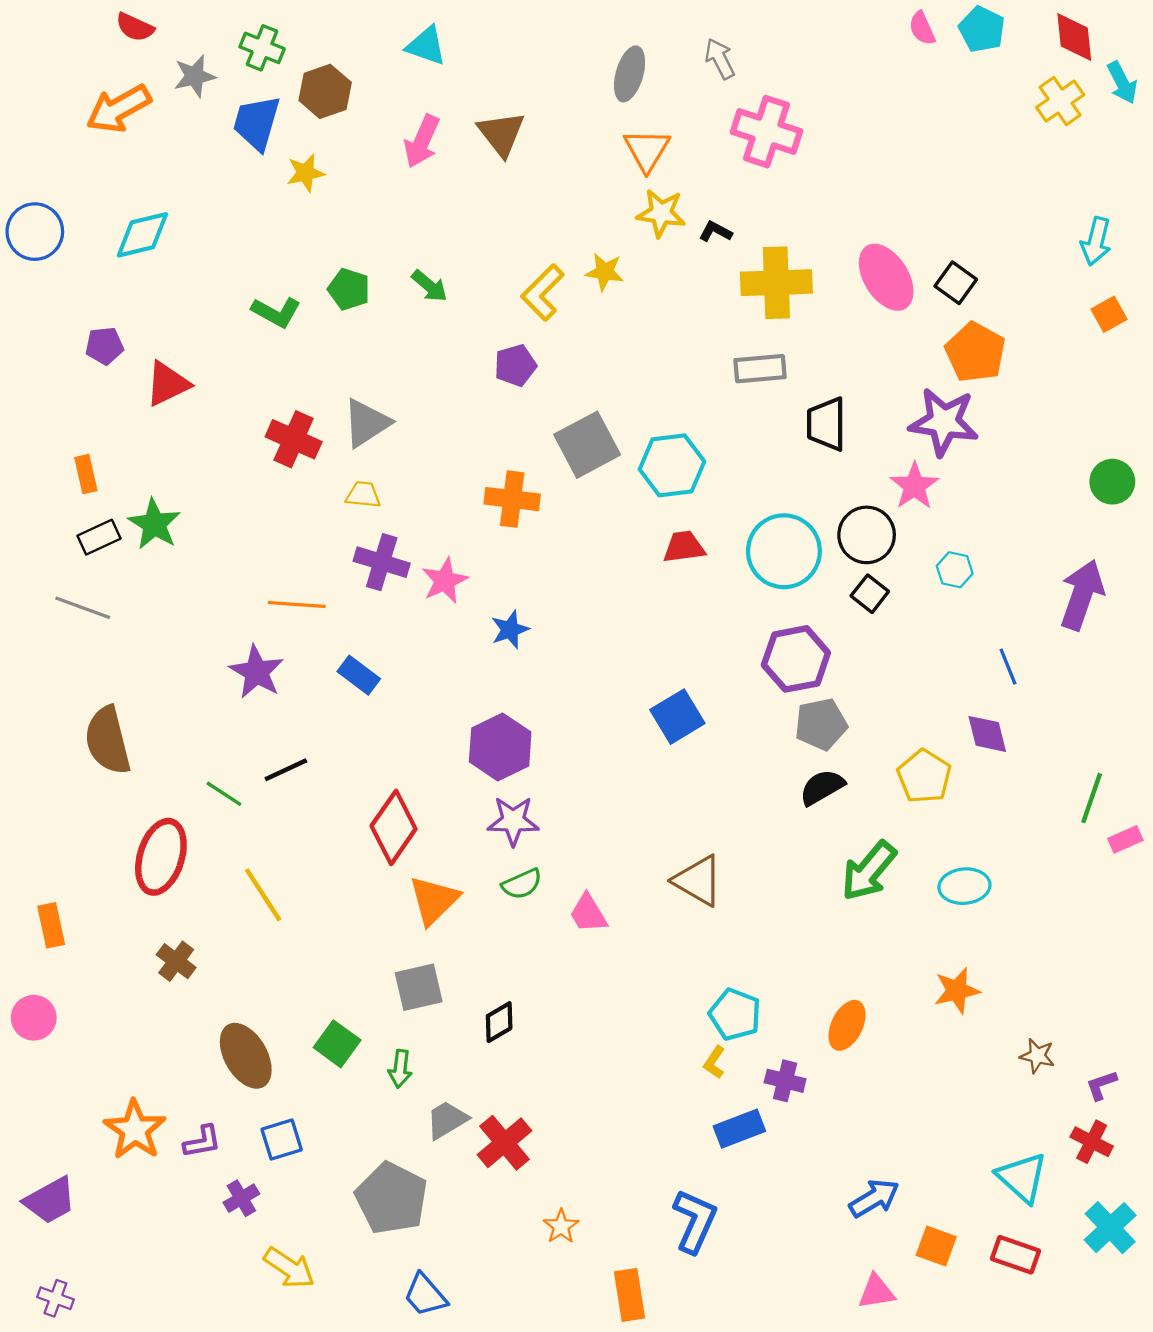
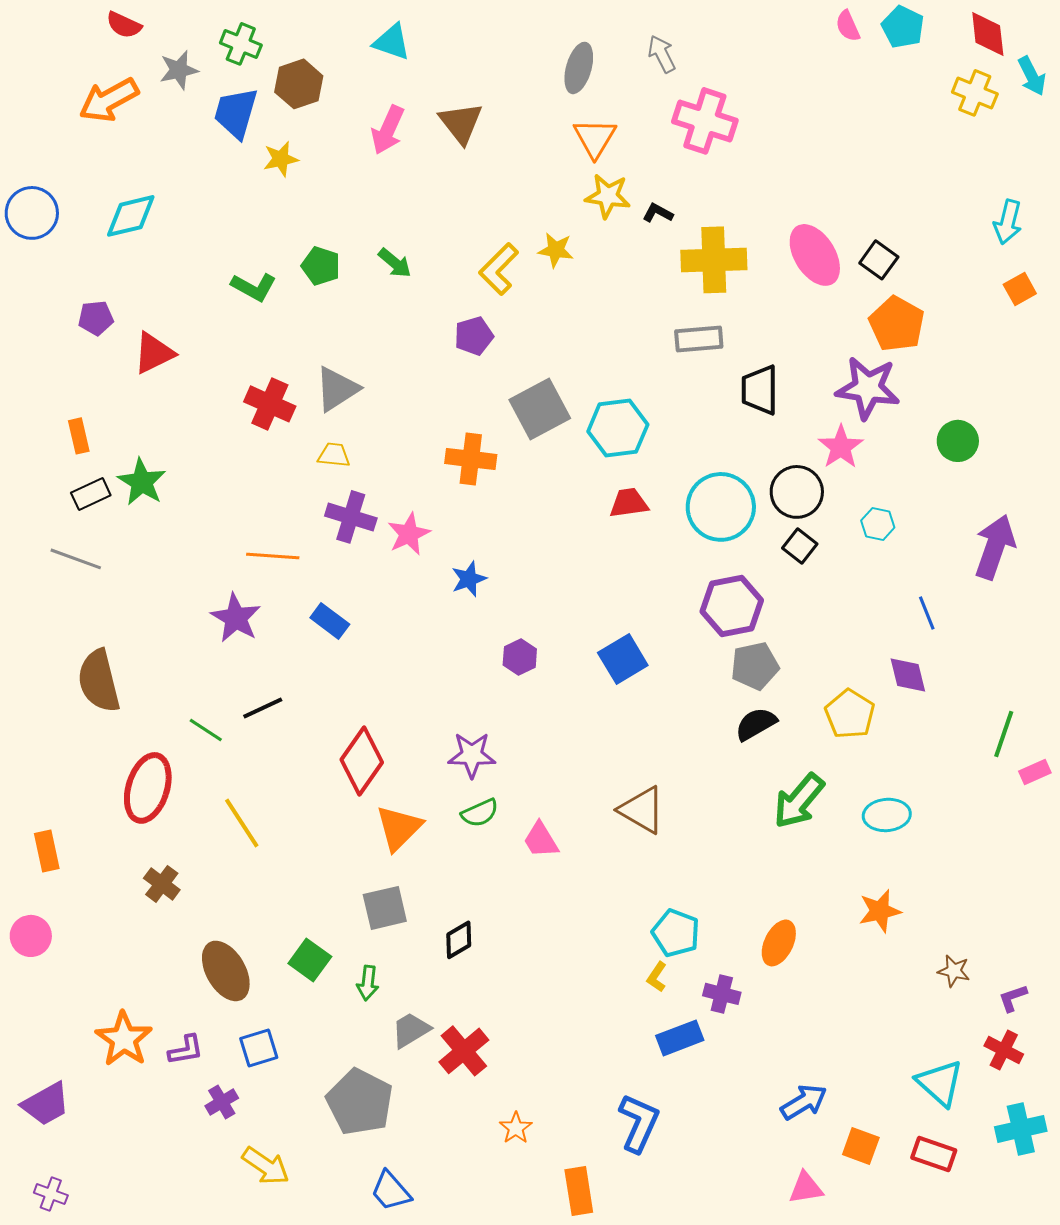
yellow cross: (1060, 101) -> (975, 93), turned -33
green circle: (1112, 482) -> (958, 441), moved
purple hexagon: (500, 747) -> (520, 657), moved, size x0.6
cyan cross: (1110, 1228) -> (1021, 1129), turned 30

